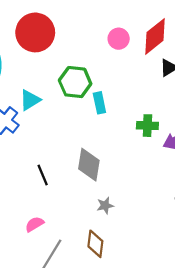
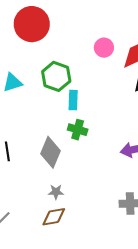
green cross: (147, 126) -> (78, 130), moved
brown diamond: (95, 244) -> (54, 217), moved, turned 60

